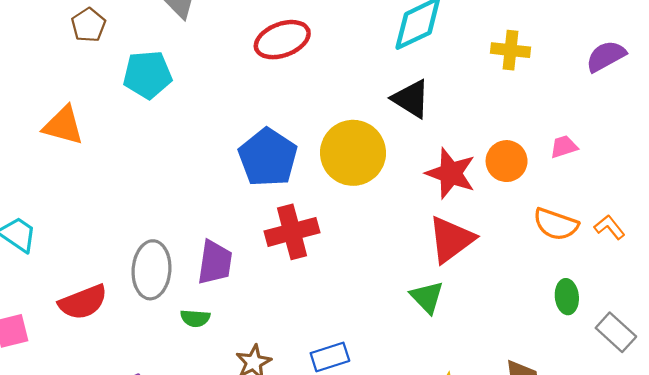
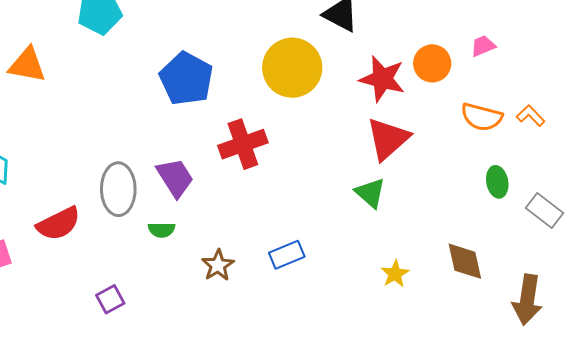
blue pentagon: (268, 157) -> (186, 79), moved
purple trapezoid: (215, 262) -> (175, 178), turned -36

